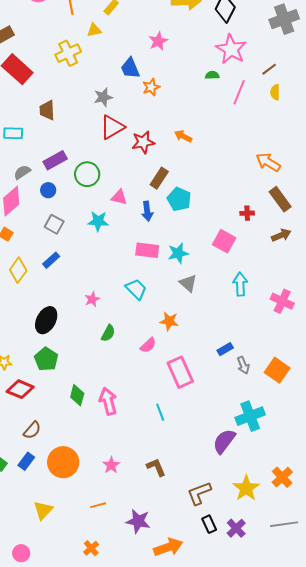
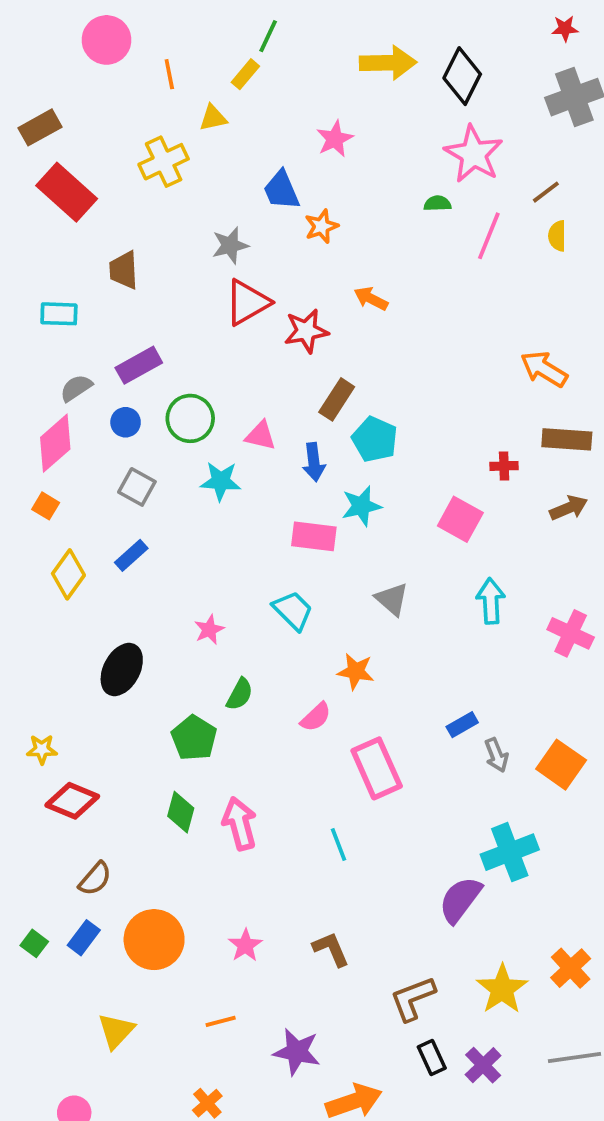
orange arrow: (183, 136) -> (371, 299), moved
green circle: (87, 174) -> (190, 418), moved
brown rectangle: (280, 199) -> (567, 439), turned -50
cyan star: (178, 253) -> (361, 506), moved
green pentagon: (46, 359) -> (194, 738), moved

